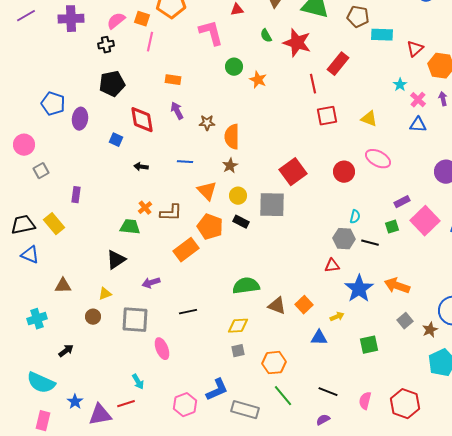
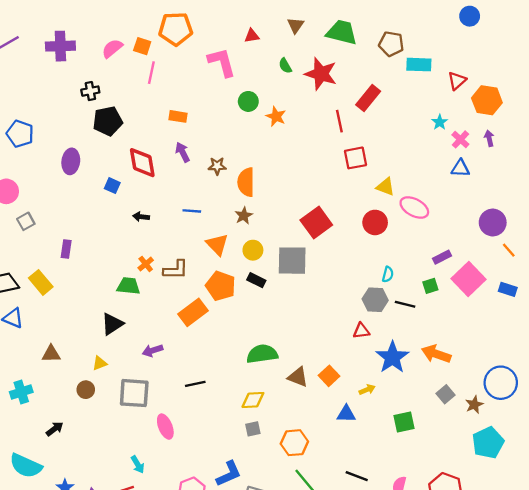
black cross: (106, 45) -> (90, 91), moved
blue pentagon: (53, 104) -> (20, 134), moved
yellow triangle: (369, 119) -> (385, 187), moved

